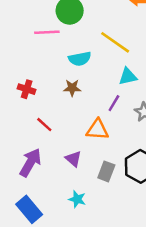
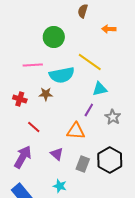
pink line: (47, 32) -> (33, 65), moved
cyan semicircle: (80, 59) -> (62, 75), size x1.4
brown star: (72, 88) -> (46, 94), moved

